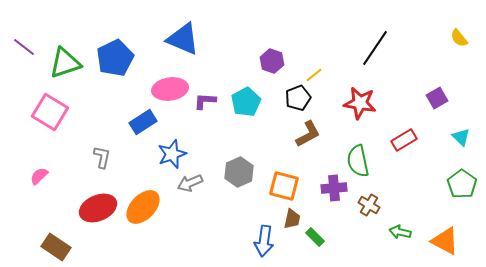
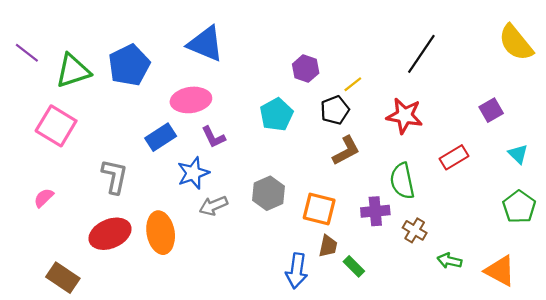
yellow semicircle: (459, 38) -> (516, 43), size x1.8
purple L-shape: (205, 101) -> (213, 137), moved, turned -120
gray L-shape: (102, 157) -> (115, 176), size x1.4
orange ellipse: (143, 207) -> (161, 233), turned -54

